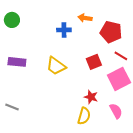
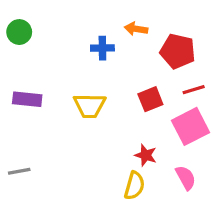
red line: (121, 56) -> (194, 90), turned -48
yellow trapezoid: (56, 66) -> (90, 106), turned -35
gray line: (12, 107) -> (19, 171), turned -32

